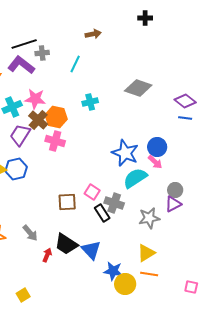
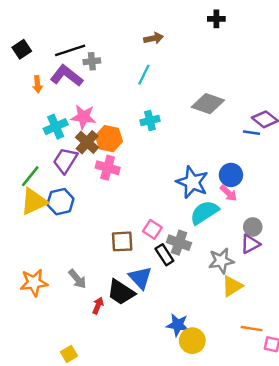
cyan line: (75, 64) -> (144, 75), moved
blue line: (185, 118) -> (252, 133), moved
blue triangle: (91, 250) -> (140, 278), moved
yellow triangle: (146, 253) -> (232, 286), moved
orange line: (149, 274) -> (252, 329), moved

